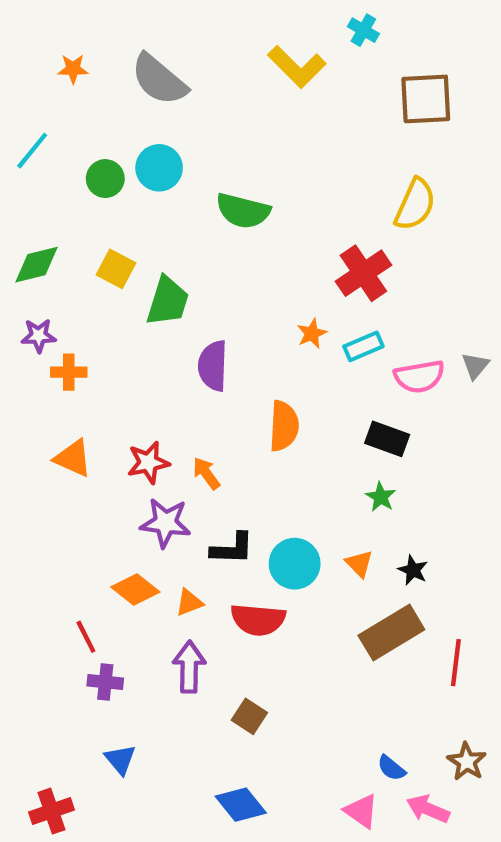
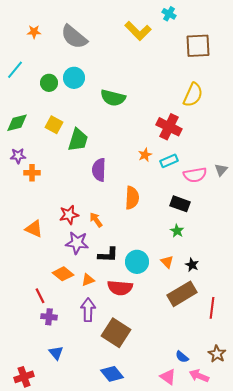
red cross: (363, 273) -> (169, 127), turned -30
orange triangle: (73, 458) -> (34, 229), moved
brown square: (249, 716) -> (116, 333), size x1.8

